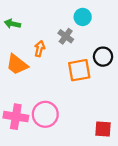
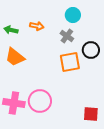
green arrow: (12, 24) -> (11, 30), moved
gray cross: (66, 36) -> (67, 36), moved
orange arrow: (40, 49) -> (37, 26), moved, turned 88

